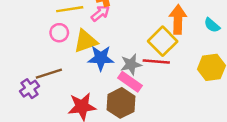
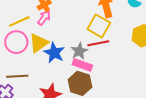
pink circle: (59, 33) -> (16, 42), size x1.5
blue star: (101, 58) -> (54, 53), turned -30
brown line: (49, 74) -> (17, 76), turned 30

